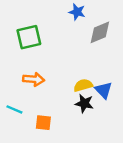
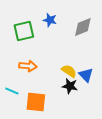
blue star: (77, 12) -> (50, 20), moved
yellow semicircle: (83, 85) -> (69, 71), turned 49
orange square: (43, 123) -> (36, 102), size x1.5

